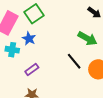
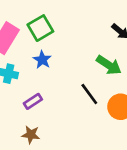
blue star: (29, 39) -> (42, 60), moved

